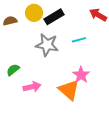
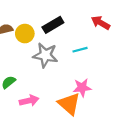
yellow circle: (34, 13) -> (25, 34), moved
pink star: (81, 75) -> (82, 88), turned 30

